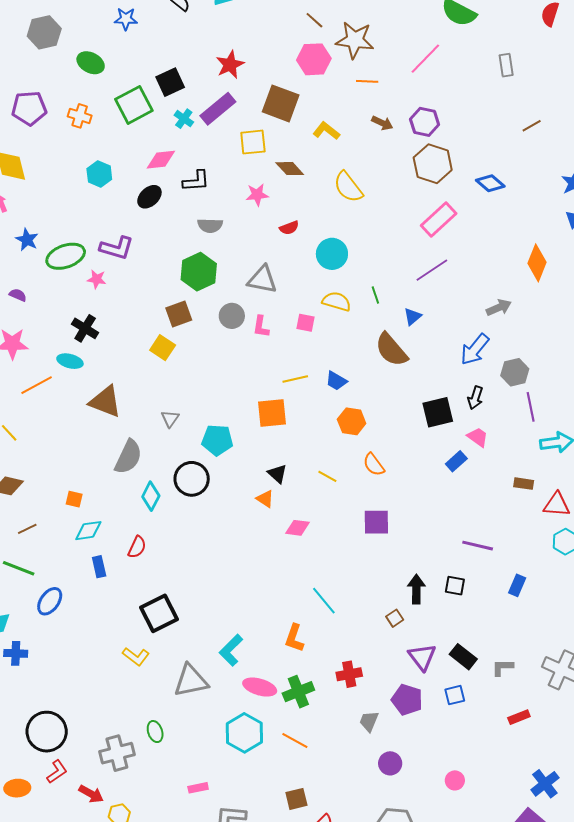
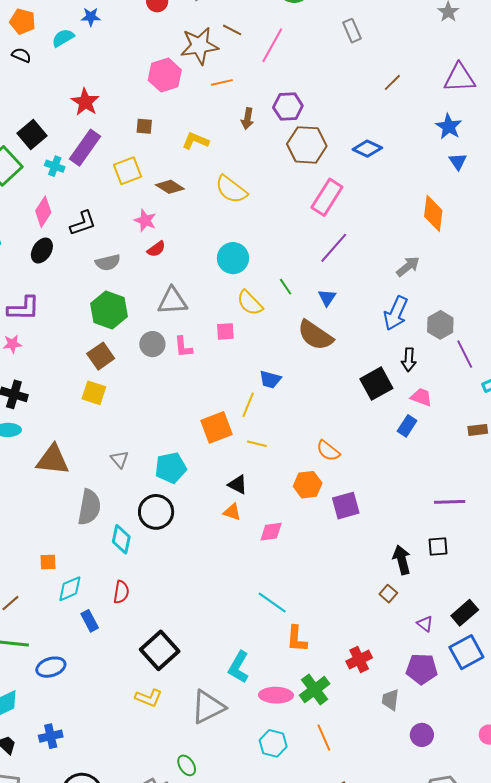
brown line: (314, 20) -> (232, 30), moved
brown square: (281, 103) -> (144, 126), size x0.5
brown arrow: (382, 123) -> (247, 119), turned 90
pink diamond: (161, 160) -> (43, 212), turned -36
pink star: (257, 195) -> (145, 220), turned -30
red semicircle: (289, 228) -> (156, 249), moved
yellow semicircle: (337, 301) -> (250, 303), turned -136
yellow line: (295, 379) -> (248, 405), moved, turned -40
orange hexagon: (352, 421) -> (308, 485), moved
yellow line: (327, 476) -> (257, 444), moved
blue ellipse: (50, 601) -> (51, 667), turned 52
cyan line: (324, 601) -> (272, 602), moved
blue cross: (16, 653) -> (51, 736), moved
purple triangle: (422, 657) -> (425, 624), size x0.6
black rectangle: (463, 657) -> (465, 613), turned -64
blue square: (455, 695) -> (466, 652), size x1.6
cyan hexagon: (244, 733) -> (273, 743), size x0.7
orange line: (295, 741) -> (324, 738), turned 52

